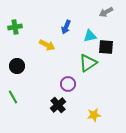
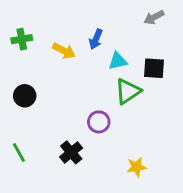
cyan triangle: (90, 36) -> (118, 61), moved
yellow arrow: (47, 45) -> (64, 51), moved
green line: (13, 97) -> (19, 152), moved
black cross: (58, 105) -> (71, 152), moved

